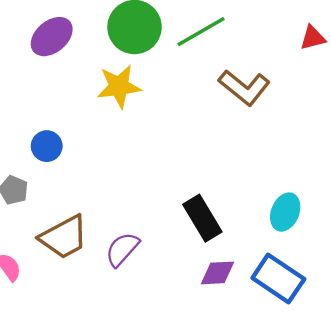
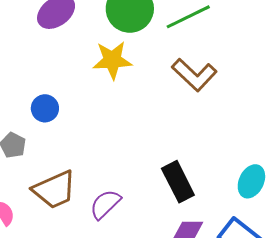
brown L-shape: (244, 87) -> (194, 75), moved

